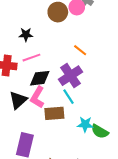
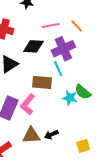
pink line: (31, 58) -> (51, 26), moved
pink L-shape: (37, 97) -> (28, 104), moved
green semicircle: (100, 131) -> (83, 92), moved

